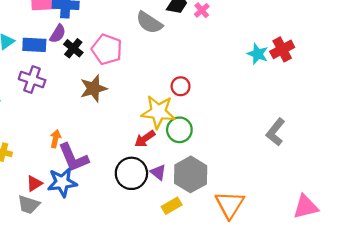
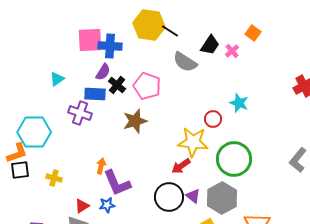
blue rectangle: (34, 45) -> (95, 94), moved
cyan star: (258, 54) -> (239, 103), moved
green circle: (179, 130) -> (234, 159), moved, size x1.5
blue star: (62, 182) -> (107, 205), size x0.6

